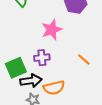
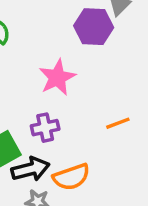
orange line: (84, 60) -> (118, 123), turned -56

